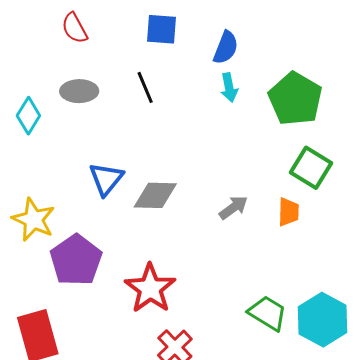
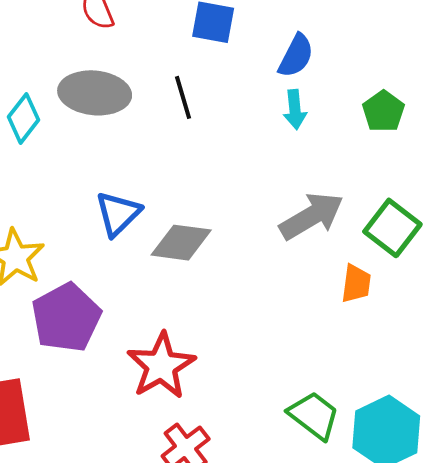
gray ellipse: (79, 91) -> (95, 93), size x1.4
green pentagon: (295, 99) -> (383, 111), moved, size x0.6
gray arrow: (233, 208) -> (311, 216), moved, size x1.6

